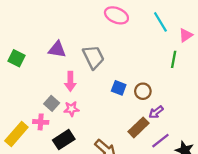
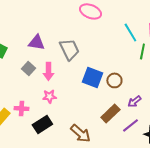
cyan line: (160, 22) -> (130, 32), moved
blue square: (119, 88) -> (92, 77), size x1.5
gray square: (52, 103) -> (28, 68), moved
purple arrow: (156, 112) -> (134, 101), moved

